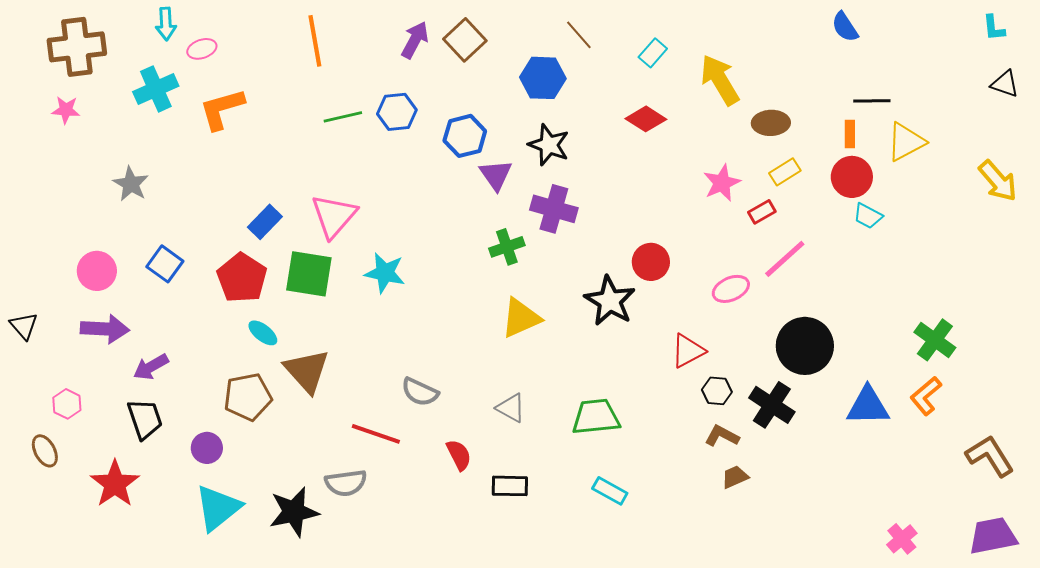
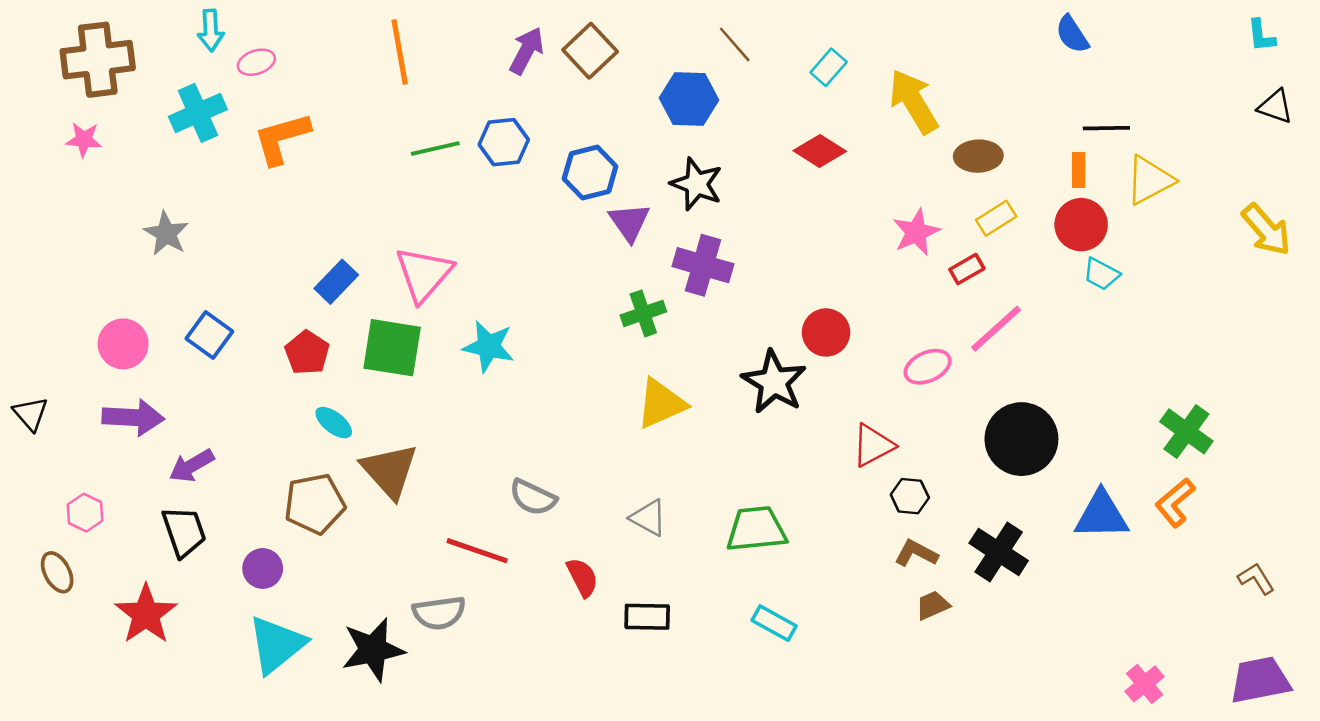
red pentagon: (242, 278) -> (307, 353), size x0.7
black cross: (772, 405) -> (999, 552), moved
brown L-shape: (990, 456) -> (1256, 579), size x0.6

